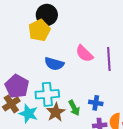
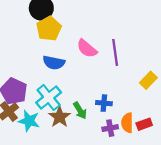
yellow pentagon: (39, 30) -> (49, 29), moved
cyan cross: (47, 94) -> (49, 98), turned -30

